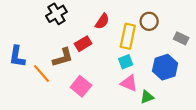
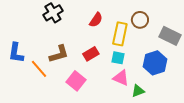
gray rectangle: (181, 38) -> (170, 36), size x1.5
red rectangle: (83, 44) -> (91, 54), moved
cyan square: (126, 62) -> (118, 58), turned 32

